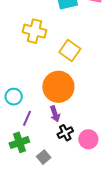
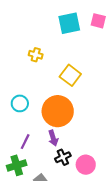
yellow cross: (34, 31) -> (36, 55), size x0.6
cyan circle: (14, 97) -> (20, 103), moved

